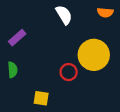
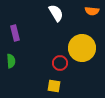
purple rectangle: (17, 38) -> (15, 33), turned -63
yellow square: (41, 98) -> (54, 86), moved

